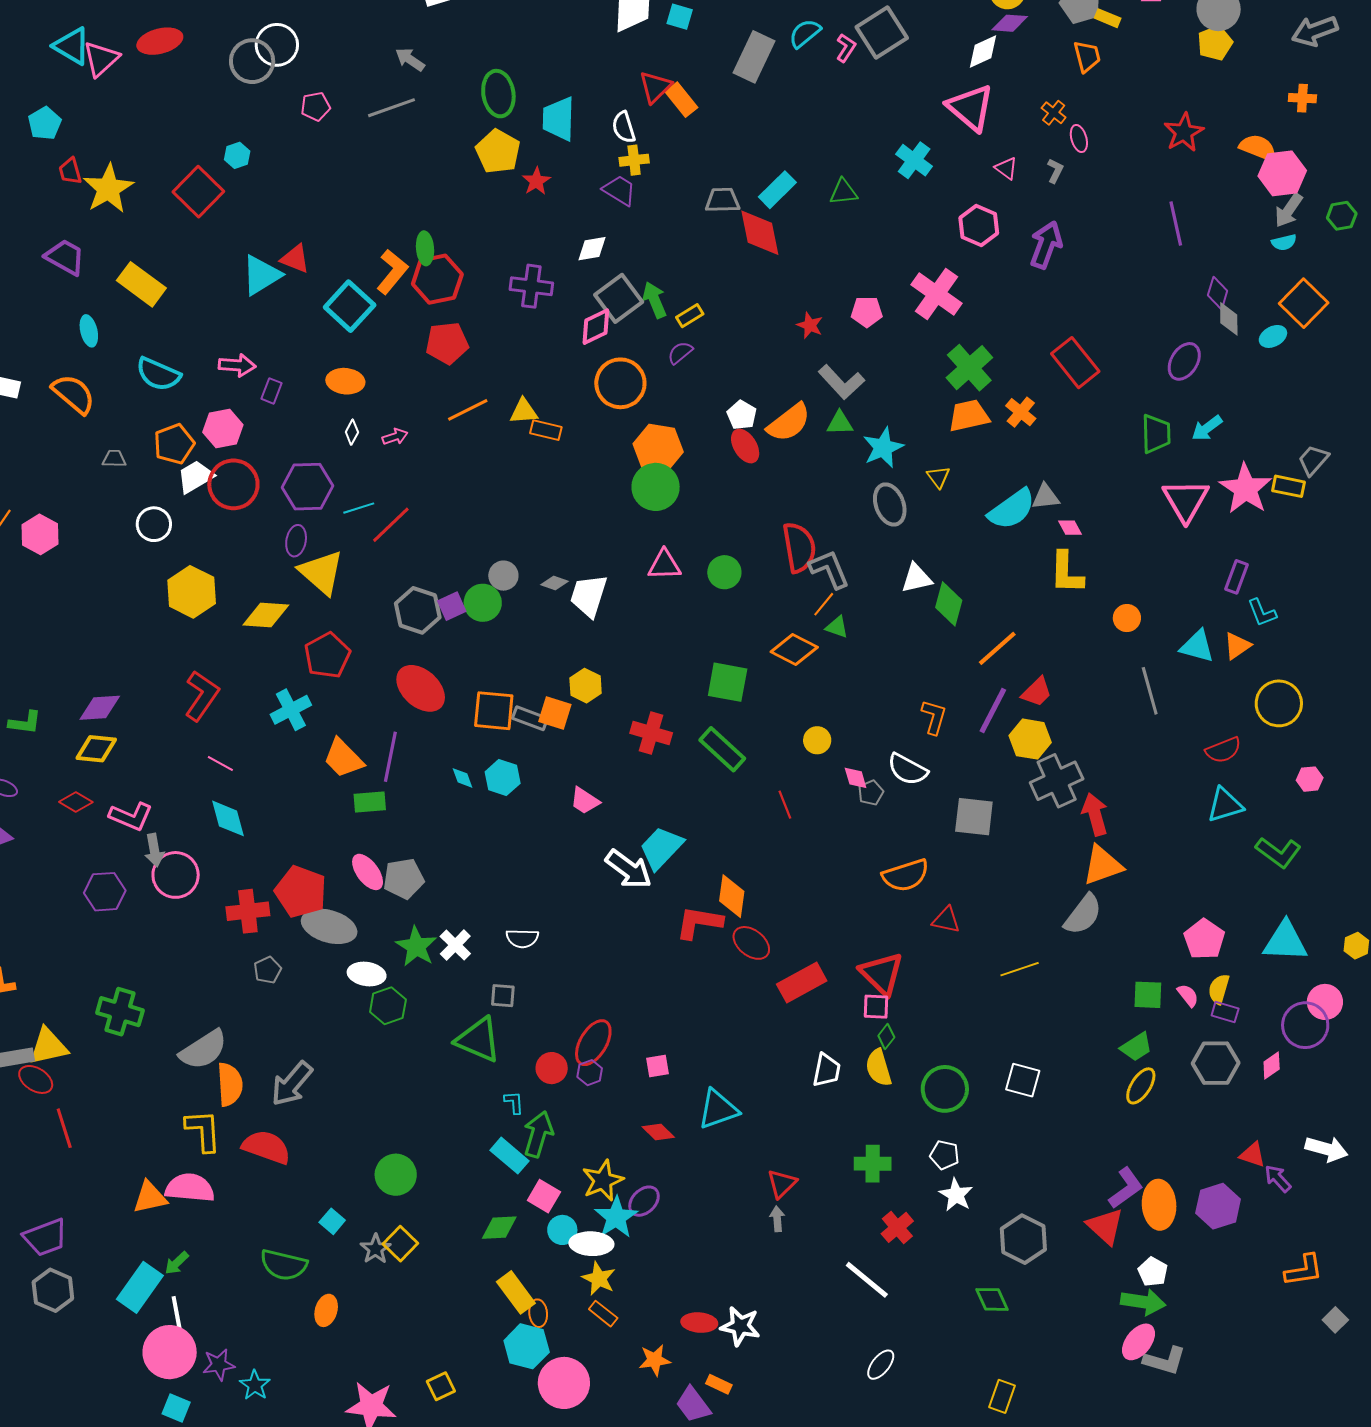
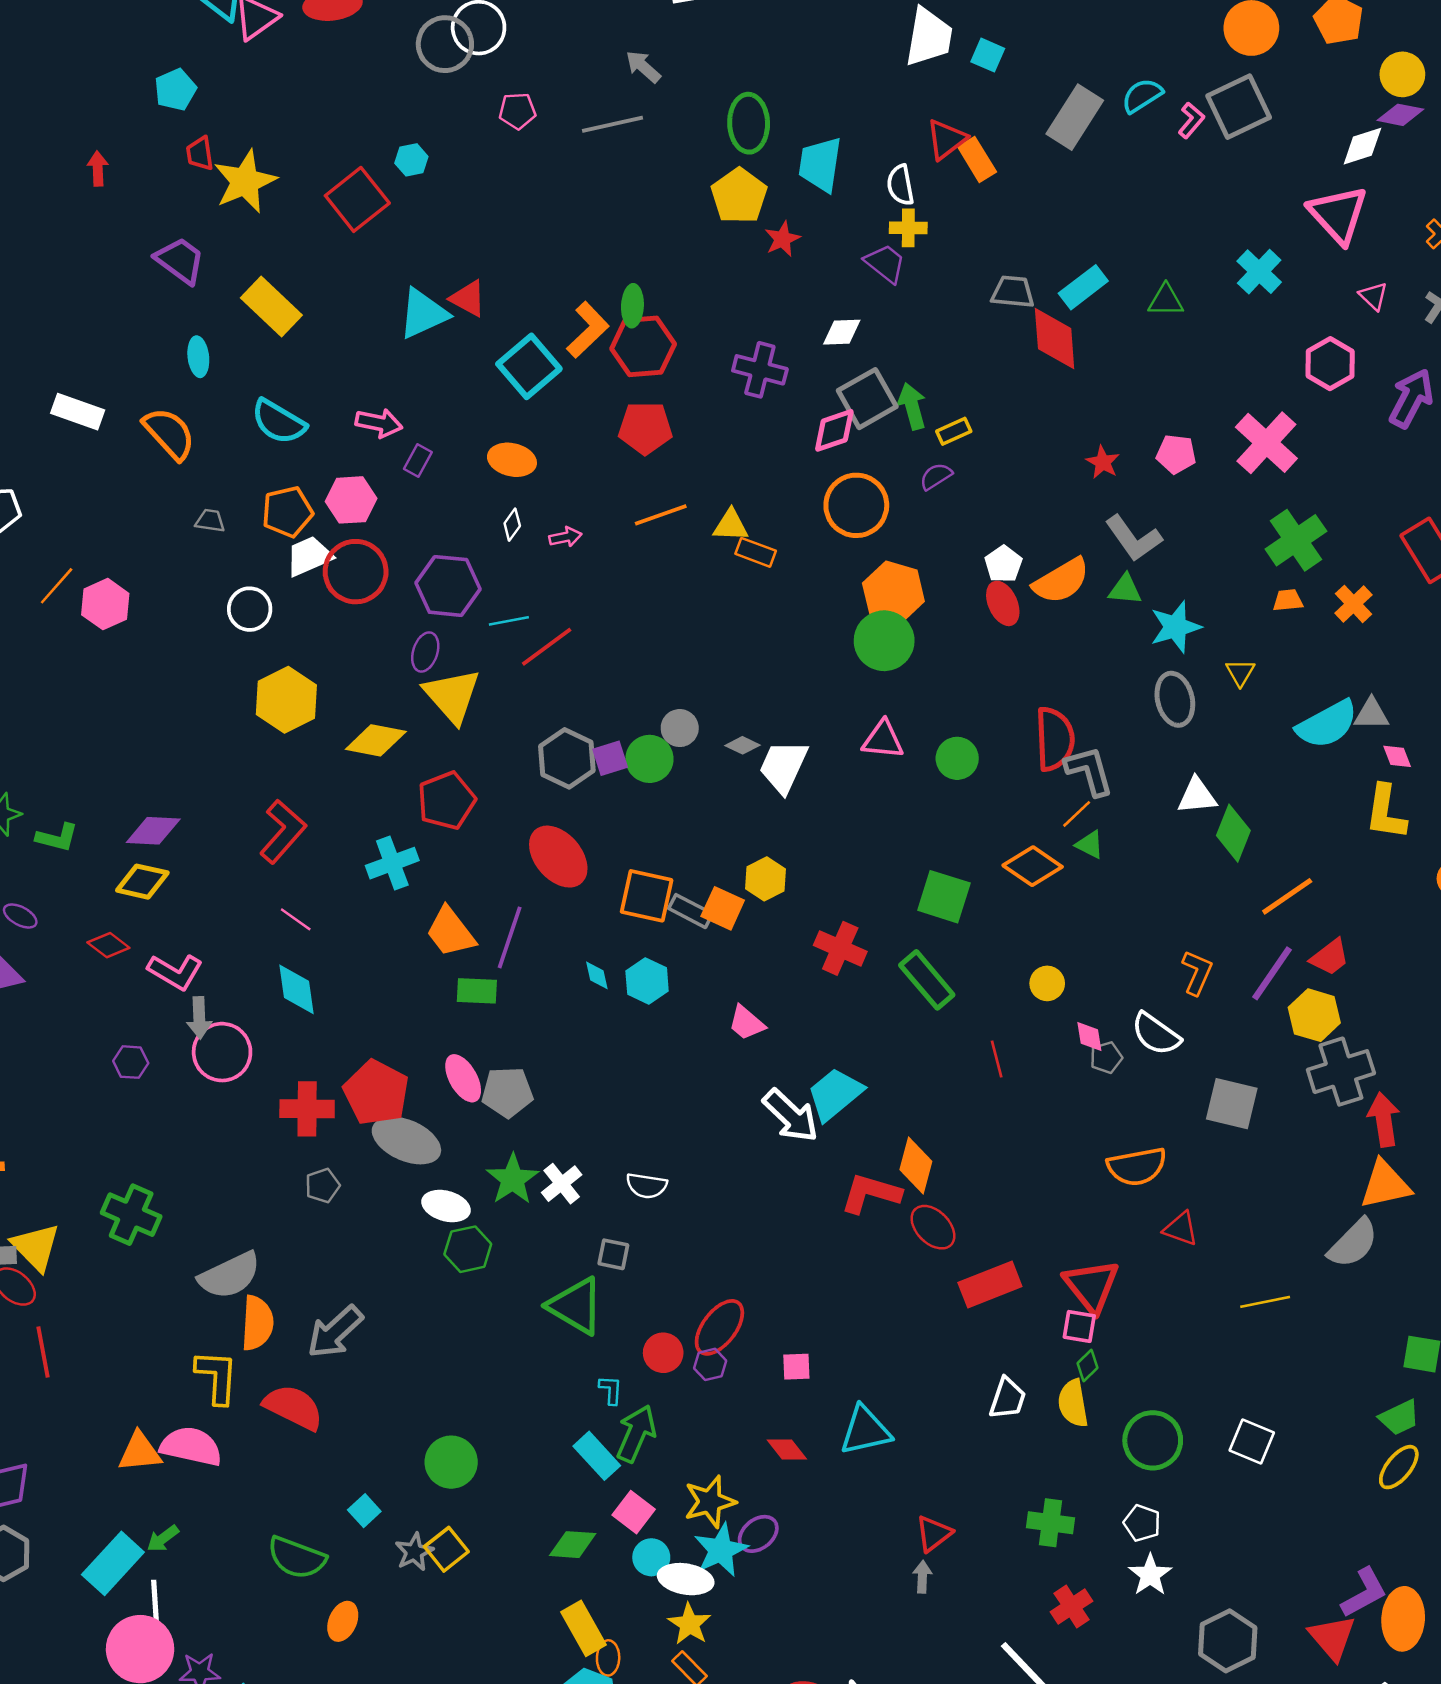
orange trapezoid: (969, 416) -> (1288, 600), size x0.6
purple hexagon: (105, 892) -> (131, 1062), size x0.7
yellow triangle: (48, 1046) -> (36, 1247), turned 51

